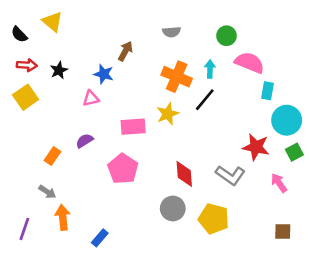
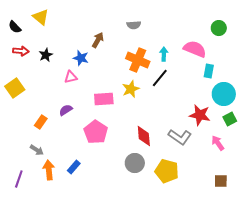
green circle: (227, 36) -> (219, 28), moved
yellow square: (26, 97) -> (15, 88), moved
blue rectangle: (100, 238) -> (74, 167), moved

